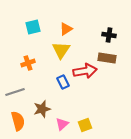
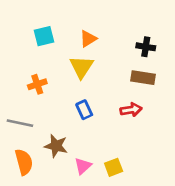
red arrow: (85, 71) -> (131, 110), moved, size x0.7
gray line: (15, 92) -> (20, 123), turned 30
brown star: (42, 109) -> (56, 146), turned 30

